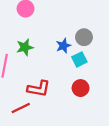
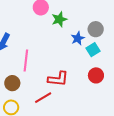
green star: (25, 47) -> (59, 19), moved

